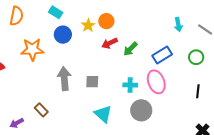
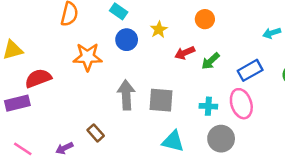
orange circle: (106, 21) -> (205, 19), moved
cyan arrow: (178, 25) -> (272, 33), turned 80
gray square: (92, 82) -> (161, 100), size x1.5
cyan triangle: (103, 114) -> (173, 141), turned -30

